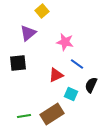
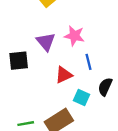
purple triangle: (28, 33) -> (46, 42), moved, turned -30
blue line: (77, 64) -> (89, 62), turned 40

